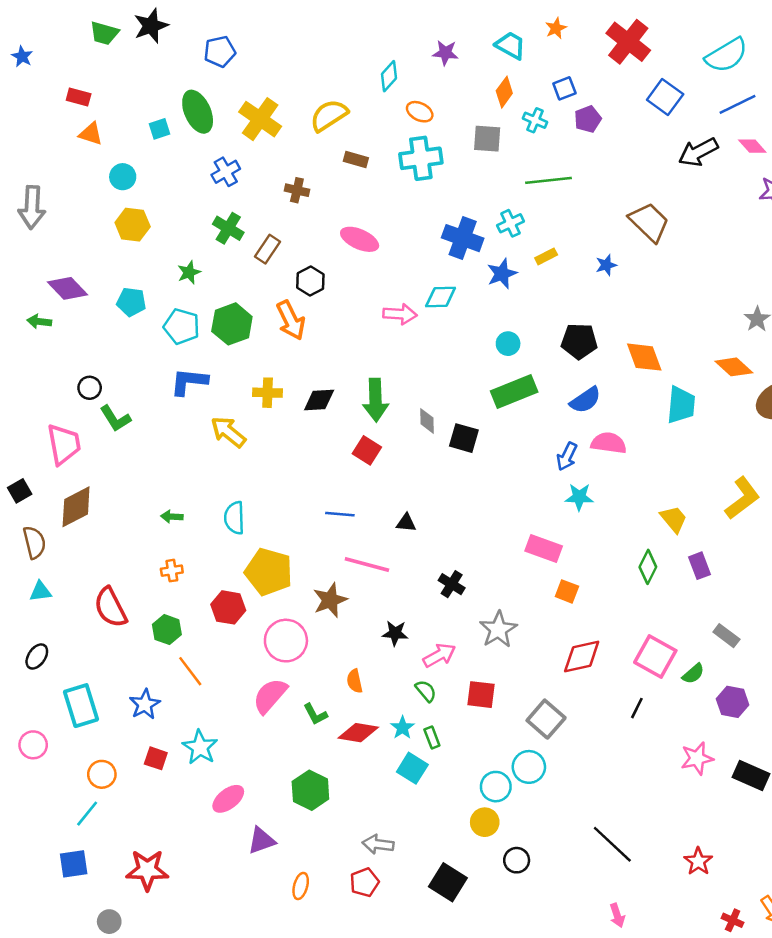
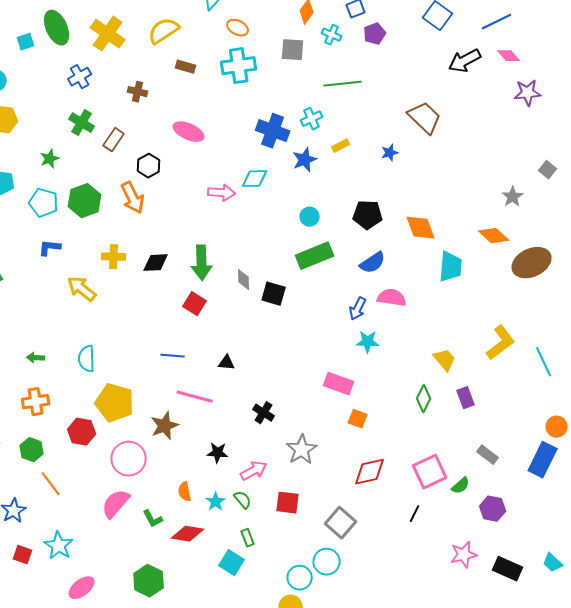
blue L-shape: (189, 382) -> (50, 248), size x0.7
orange cross: (172, 571) -> (36, 402), size x1.5
pink square: (655, 657) -> (430, 472), turned 36
cyan star: (402, 728) -> (216, 502), moved

